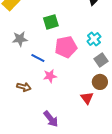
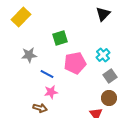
pink star: (50, 76) -> (51, 92), moved
brown arrow: (24, 87) -> (40, 108), moved

